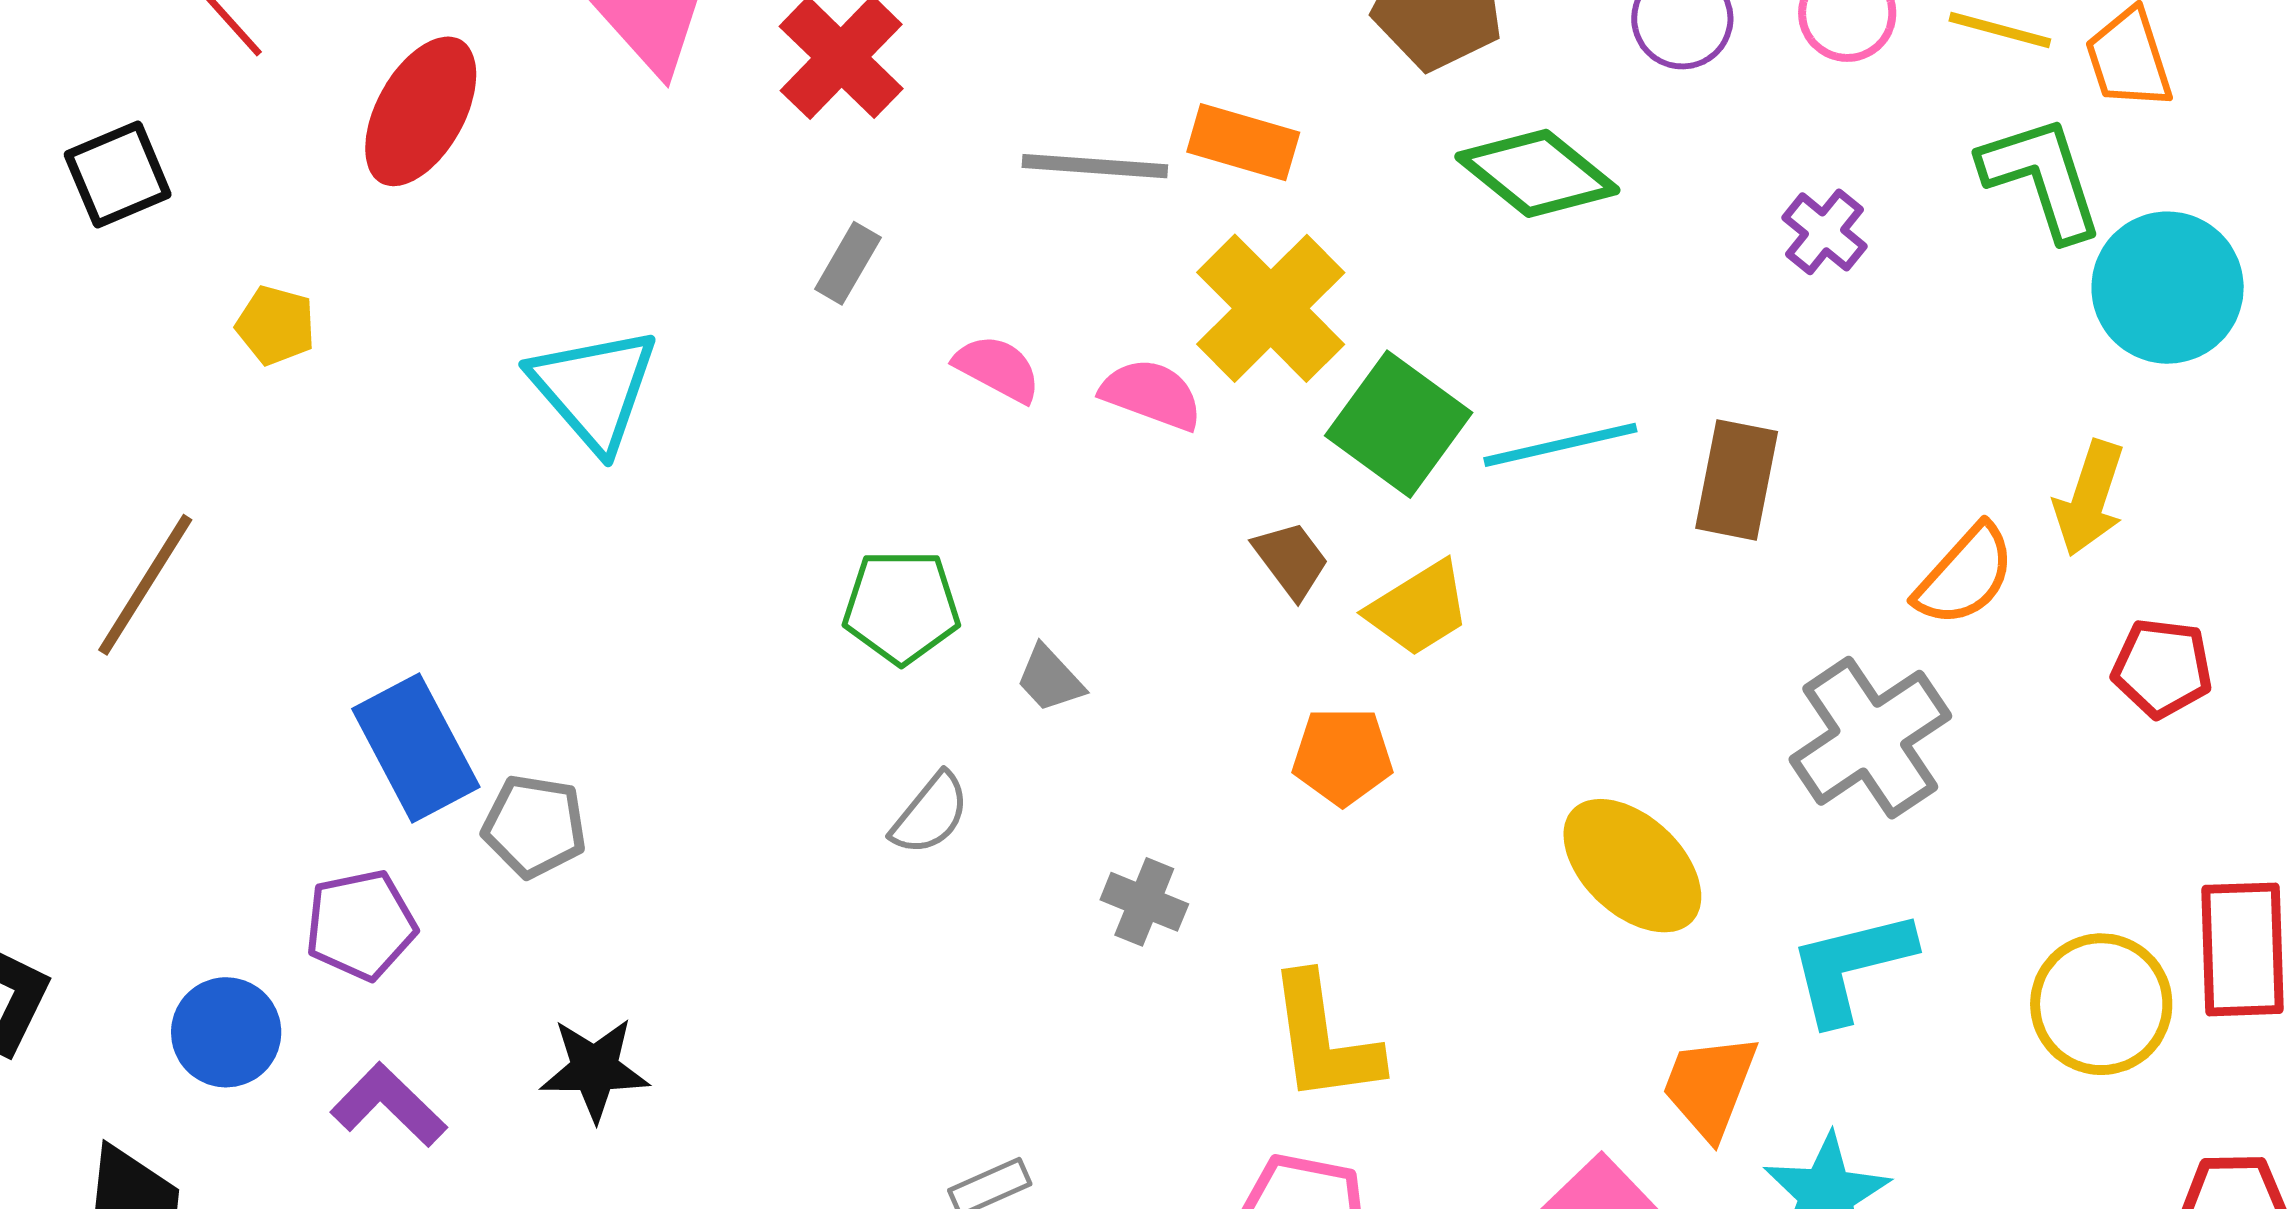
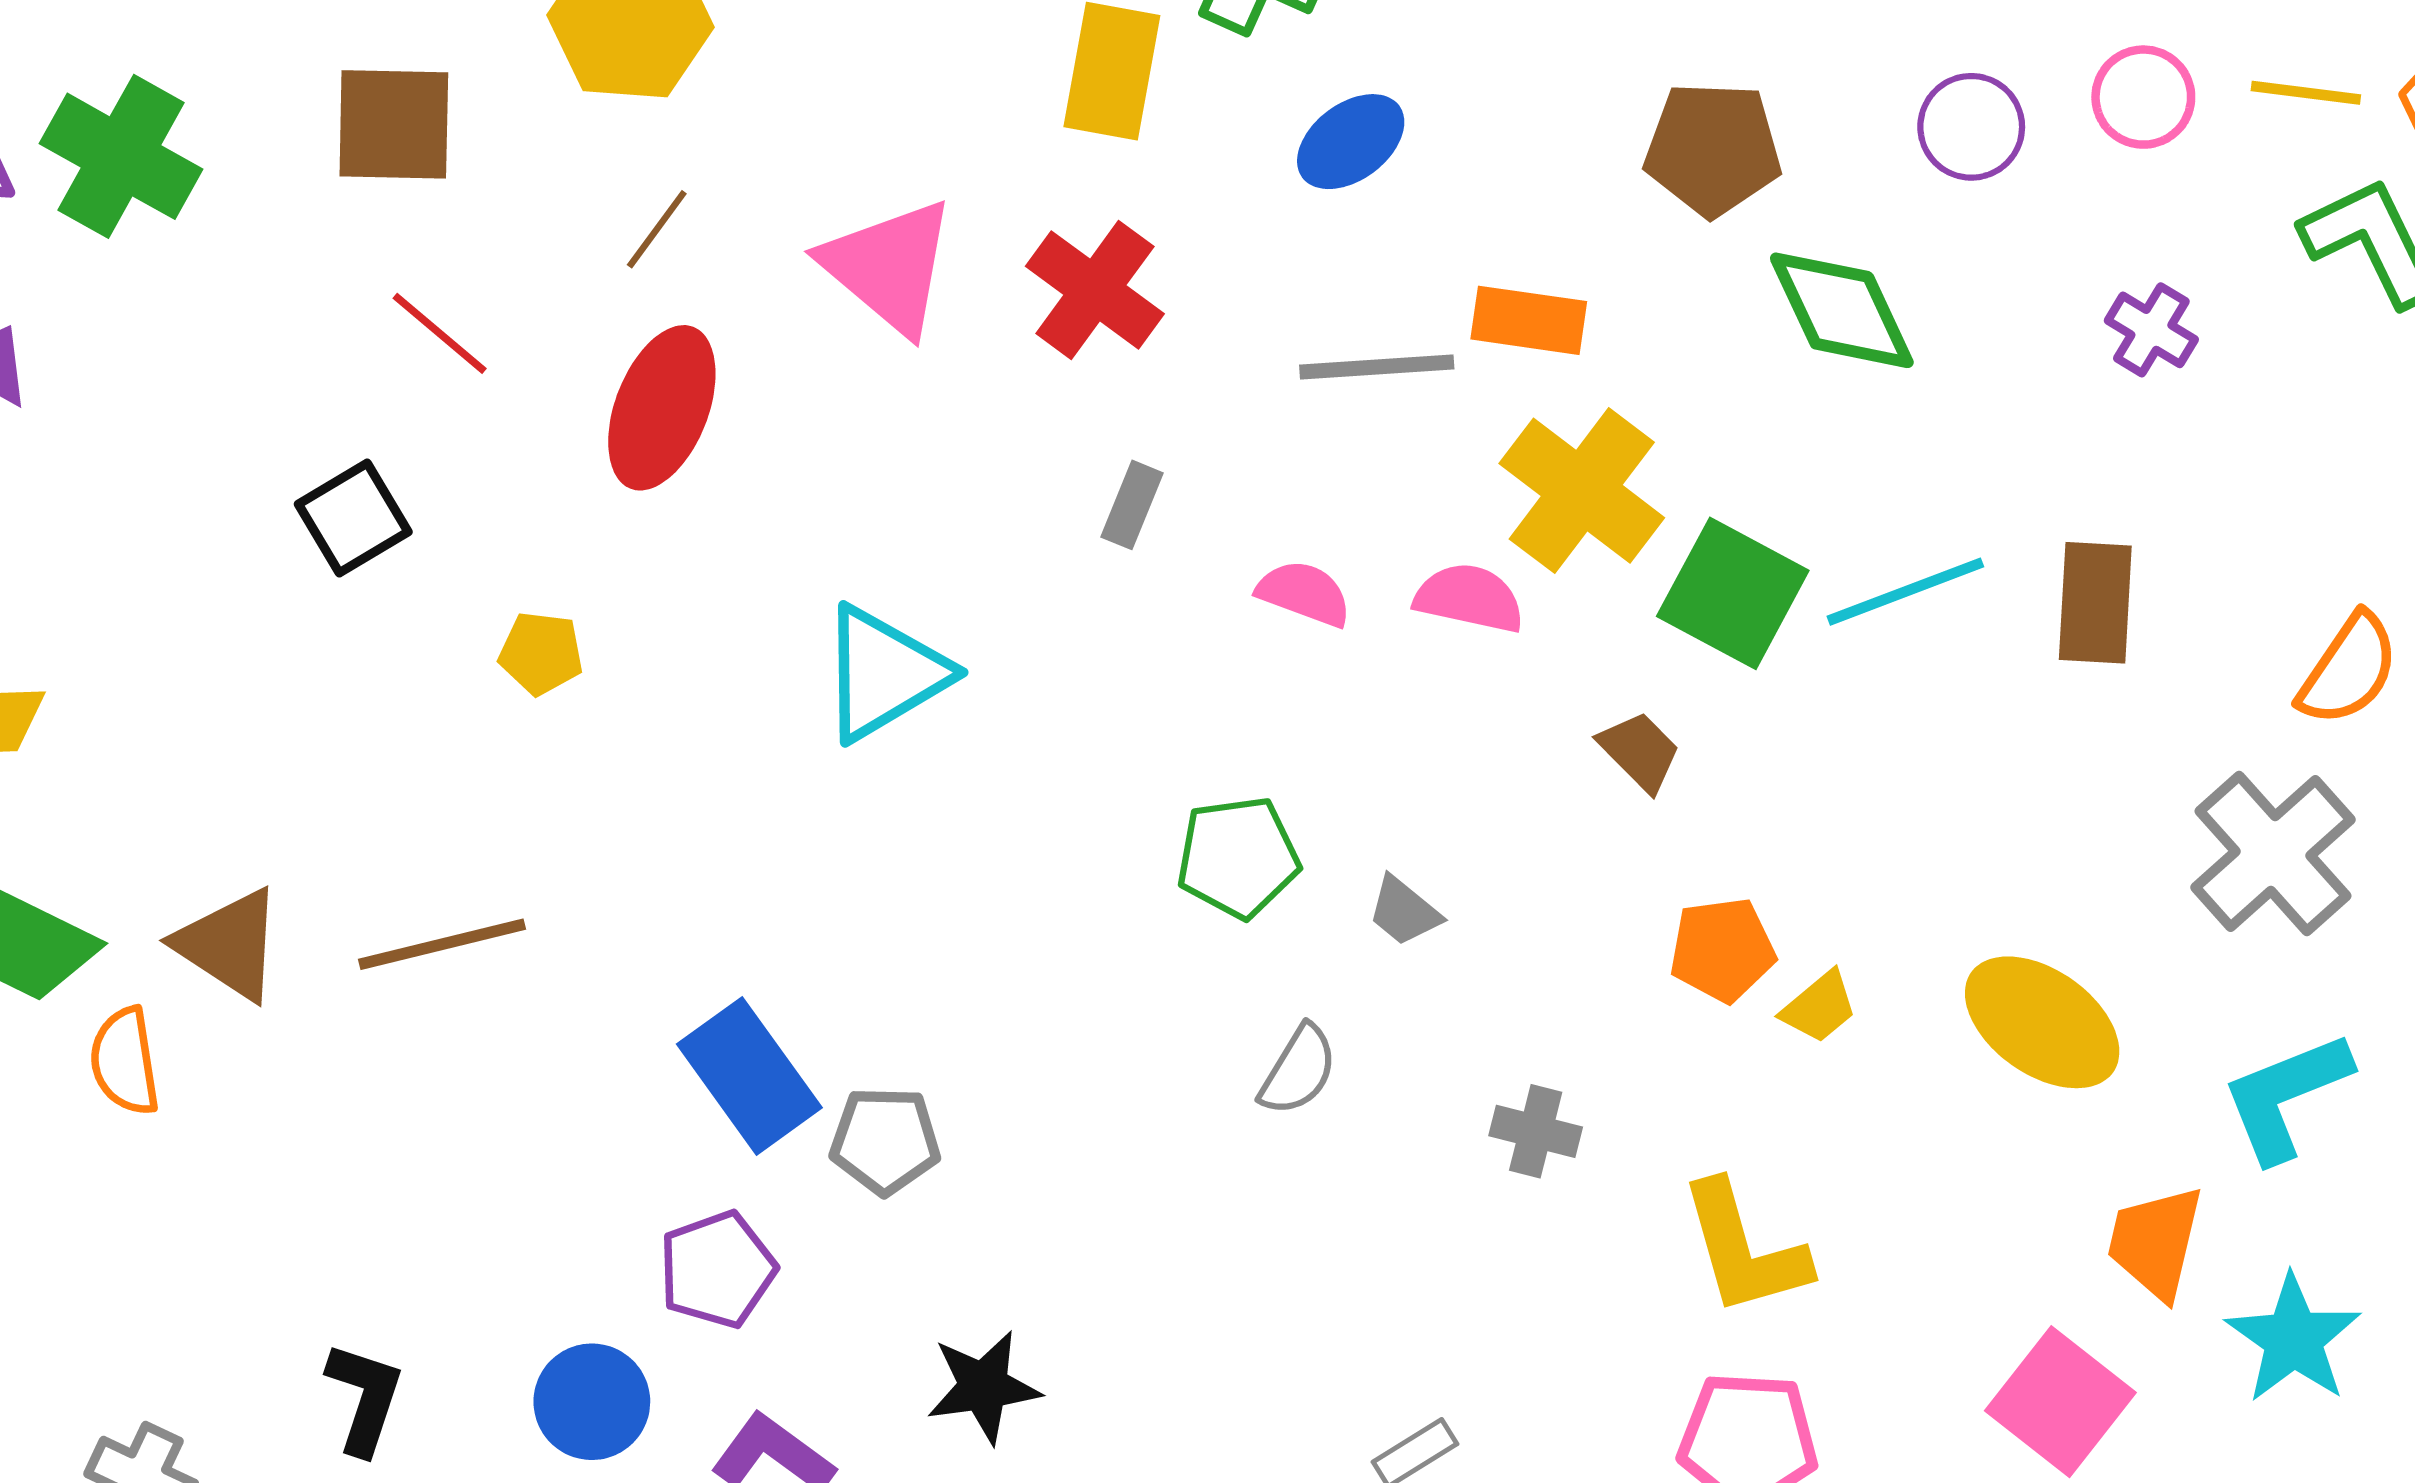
green diamond: (1537, 173) -> (1842, 310), turned 34
cyan triangle: (594, 389) -> (884, 673), turned 48
brown line: (145, 585) -> (442, 944), turned 52
yellow trapezoid: (1419, 609) -> (1819, 1007), moved, size x0.7

